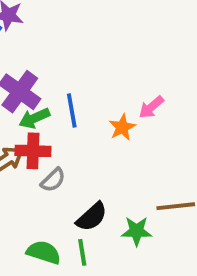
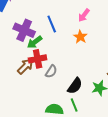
pink arrow: (151, 107) -> (84, 15), moved
blue line: (72, 111) -> (52, 24), moved

